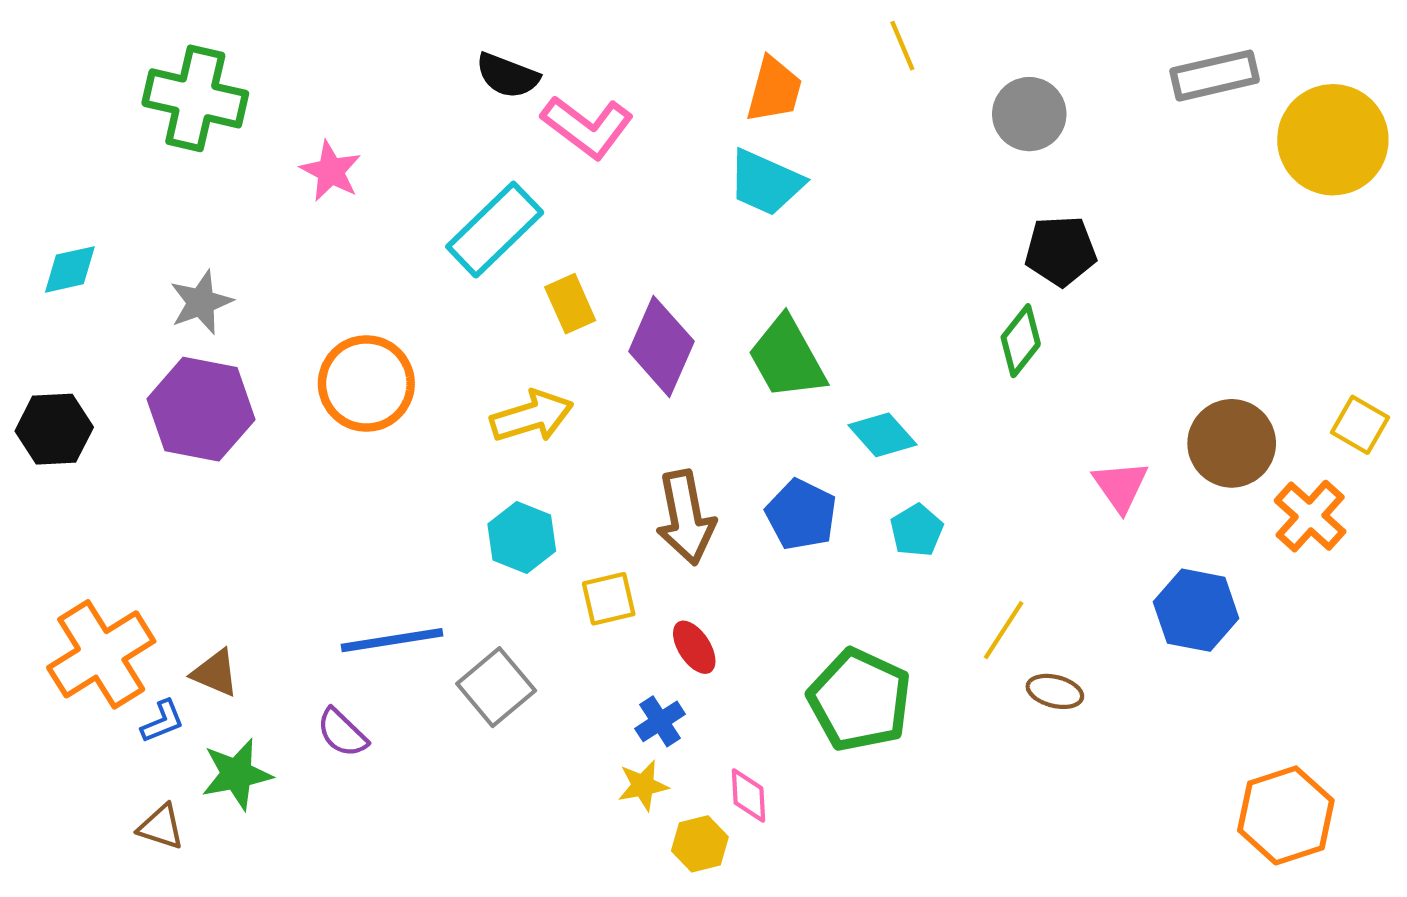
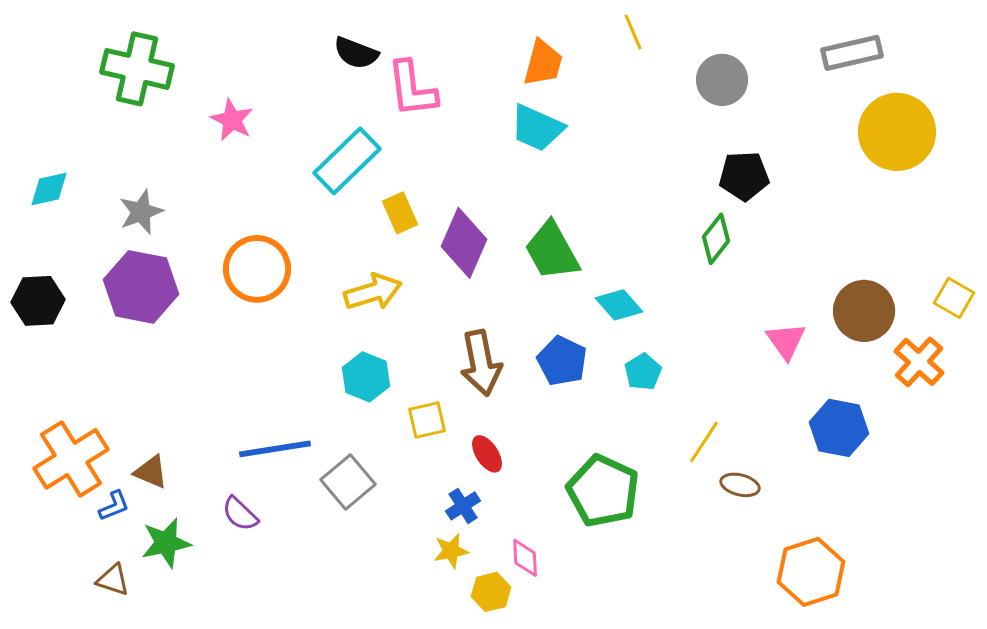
pink L-shape: (587, 127) -> (412, 89), turned 46
yellow circle: (1333, 140) -> (897, 132), moved
orange hexagon: (1286, 815) -> (811, 572), moved

